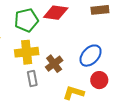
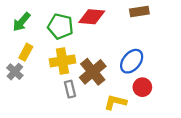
green pentagon: (26, 20) -> (60, 26), turned 30
brown cross: (54, 64) -> (93, 72), size x1.4

